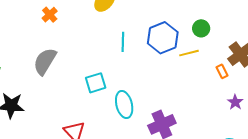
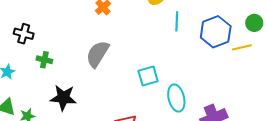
cyan line: (123, 42) -> (177, 21), moved

